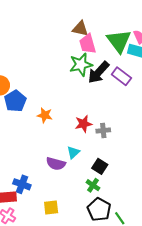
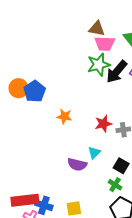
pink trapezoid: (88, 44) -> (105, 44), turned -70
blue pentagon: (15, 101) -> (35, 91), moved
blue cross: (22, 184) -> (44, 205), moved

